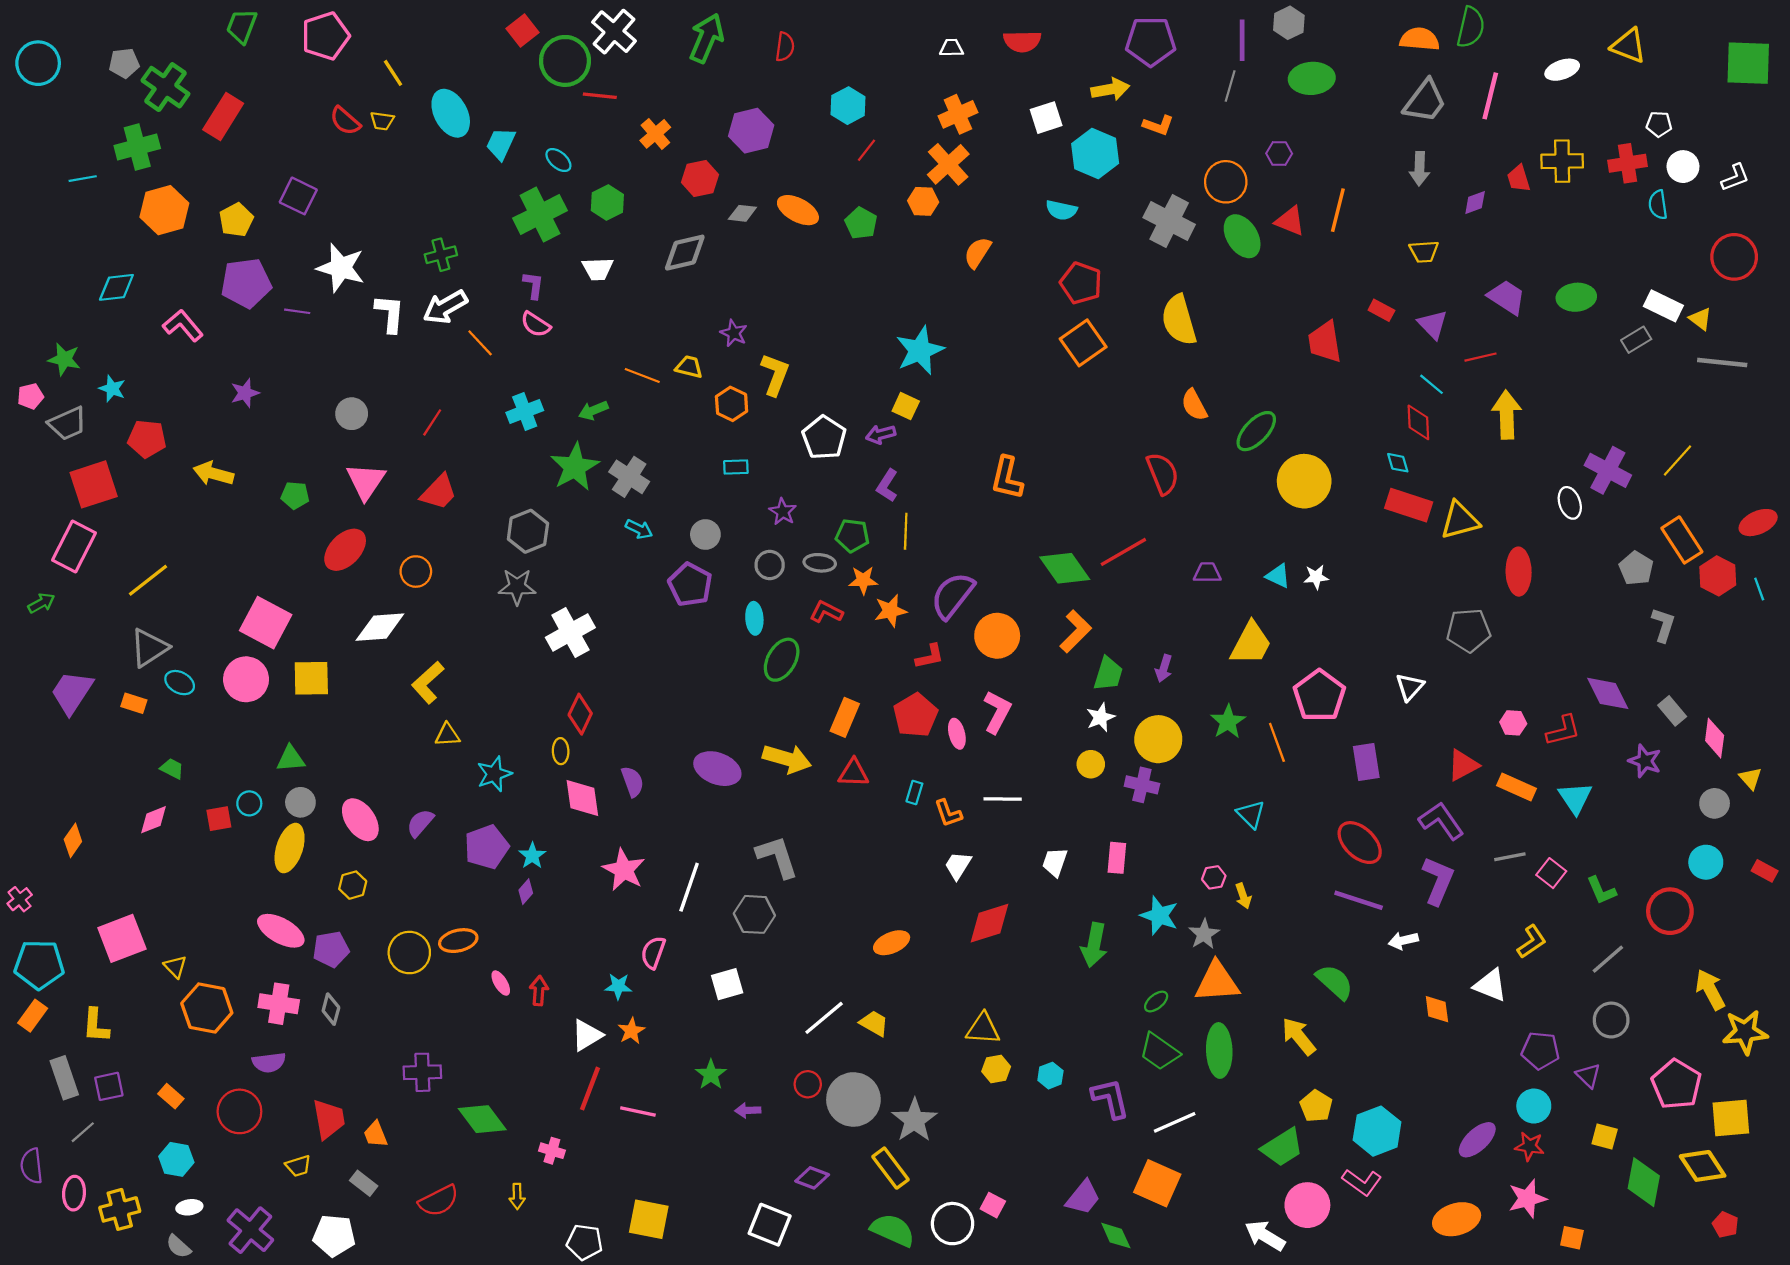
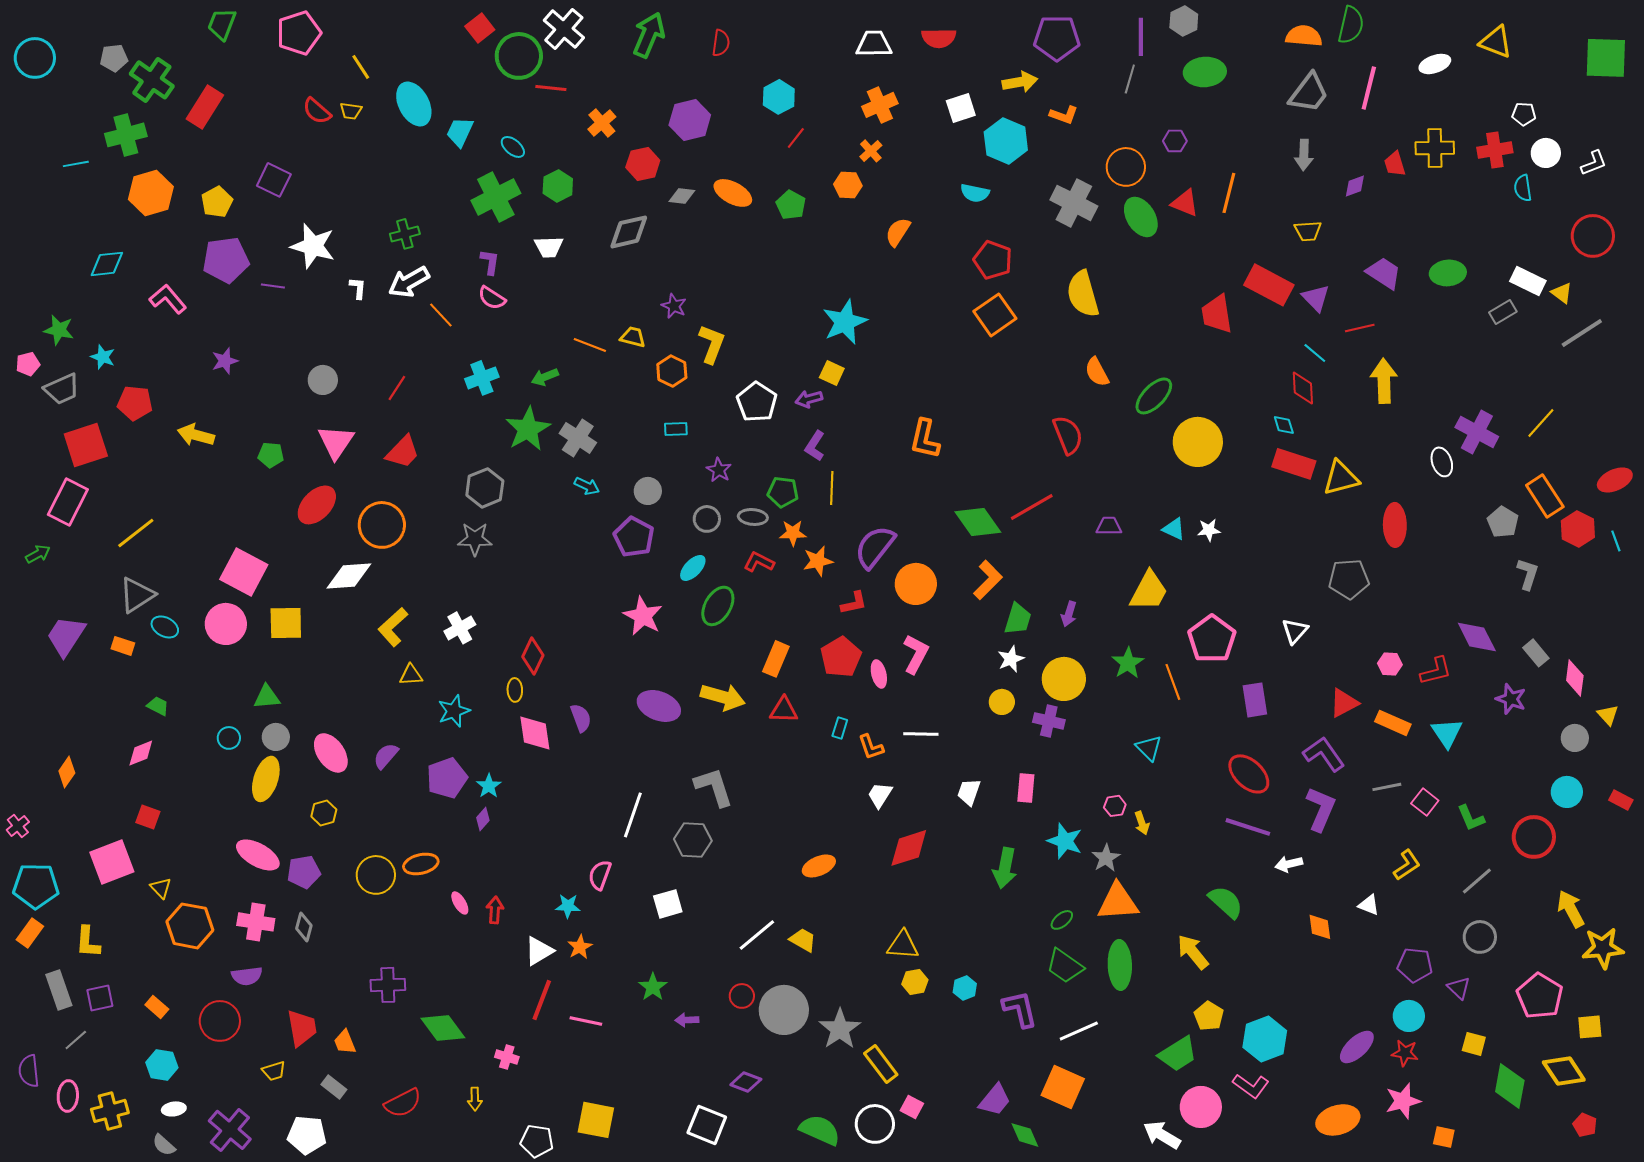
white trapezoid: (951, 48) -> (874, 44), size x1.6
orange cross: (948, 164) -> (871, 151), size x0.6
red rectangle: (1381, 310) -> (1269, 285), size x2.0
white L-shape: (390, 314) -> (358, 288), size x0.6
gray line: (1722, 363) -> (1582, 333), turned -39
orange circle: (416, 572) -> (382, 525), size x1.6
cyan ellipse: (754, 618) -> (693, 568), turned 48
white cross: (570, 632) -> (460, 628), moved, size x0.7
red square: (219, 819) -> (148, 817), moved, turned 30
pink star: (624, 870) -> (643, 616), moved
white triangle: (1490, 985) -> (1369, 905), size x0.7
yellow square: (1731, 1118) -> (1590, 1027), size x0.7
yellow rectangle: (890, 1168) -> (881, 1064), moved

